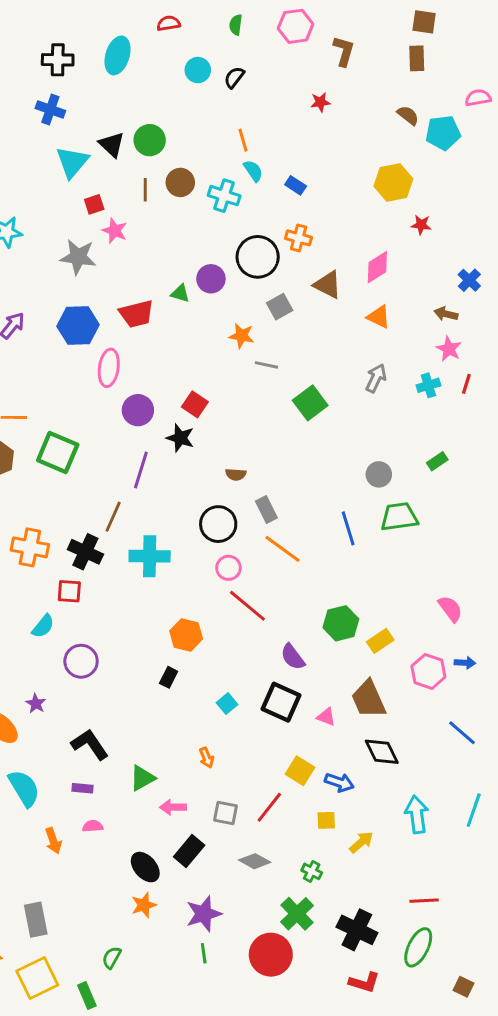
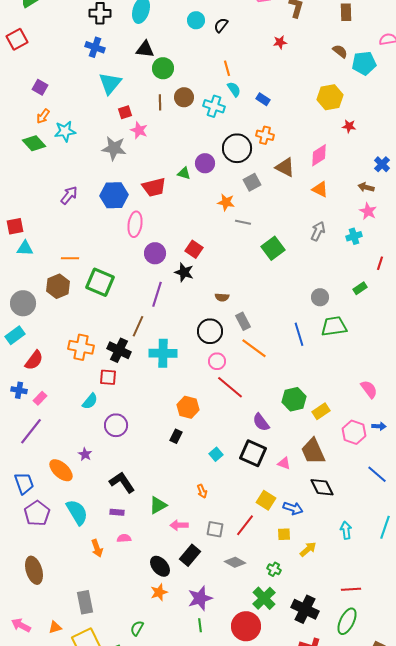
black triangle: (112, 145) -> (145, 49), moved, turned -36
red line: (466, 384) -> (380, 263), moved
cyan arrow: (417, 815) -> (346, 530), size x0.7

